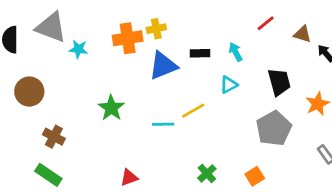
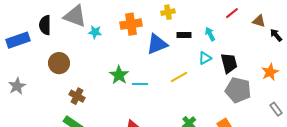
yellow cross: (156, 29) -> (168, 12), moved
black trapezoid: (279, 82) -> (229, 63), moved
cyan line: (163, 124) -> (140, 84), moved
gray pentagon: (274, 128) -> (238, 90), turned -30

